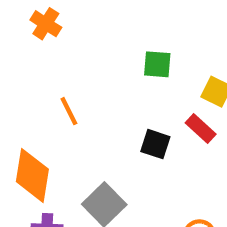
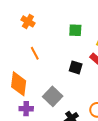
orange cross: (46, 24) -> (28, 21), moved

